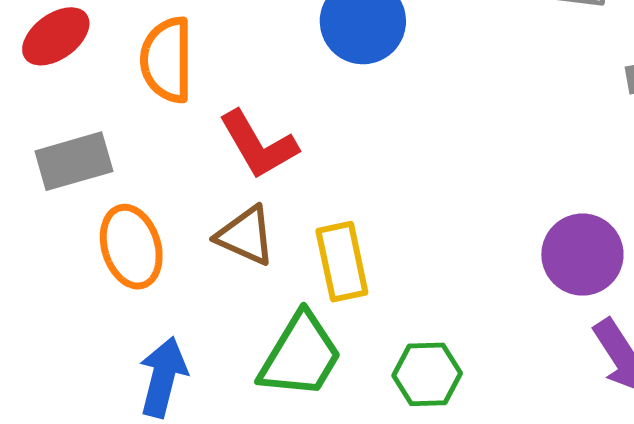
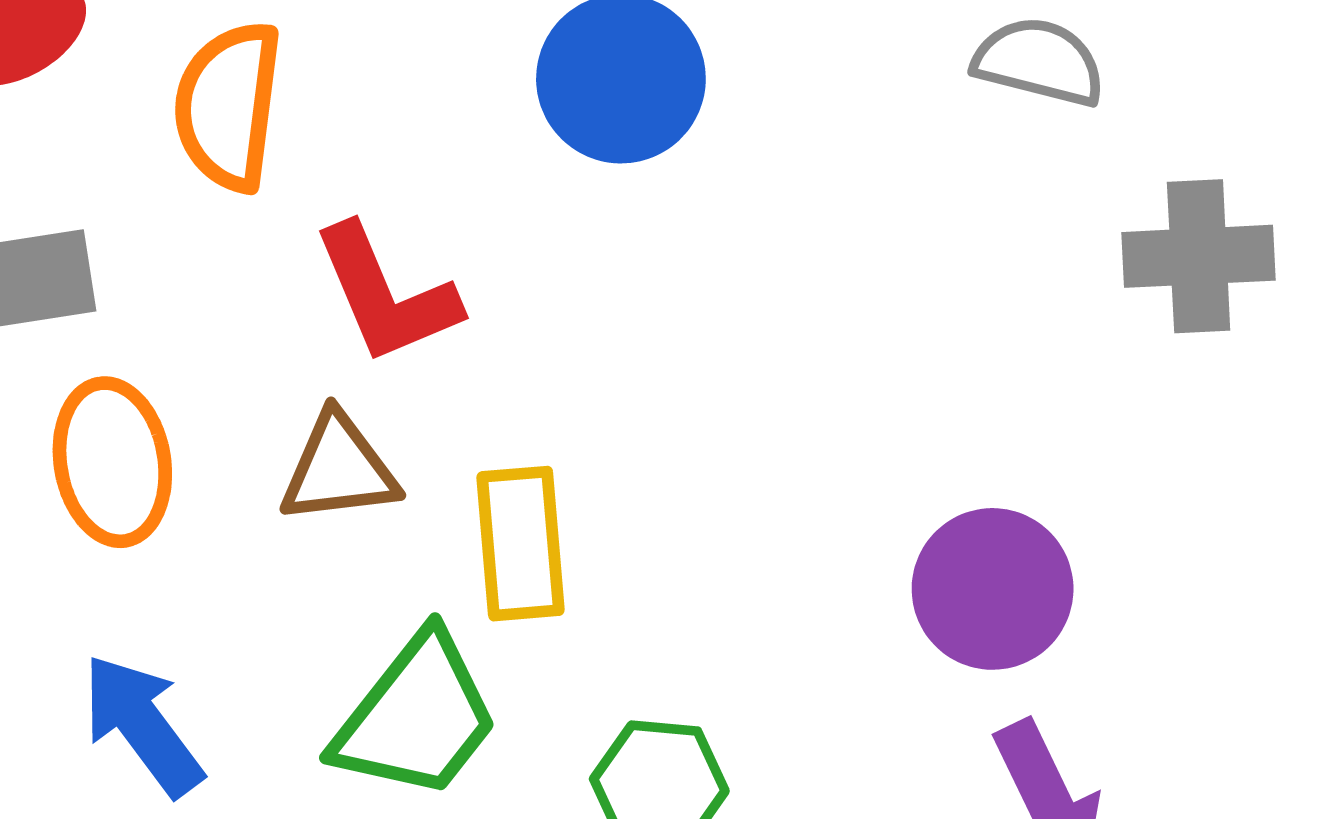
brown triangle: (246, 236) -> (339, 469), turned -38
blue arrow: (163, 377) -> (142, 725), turned -58

